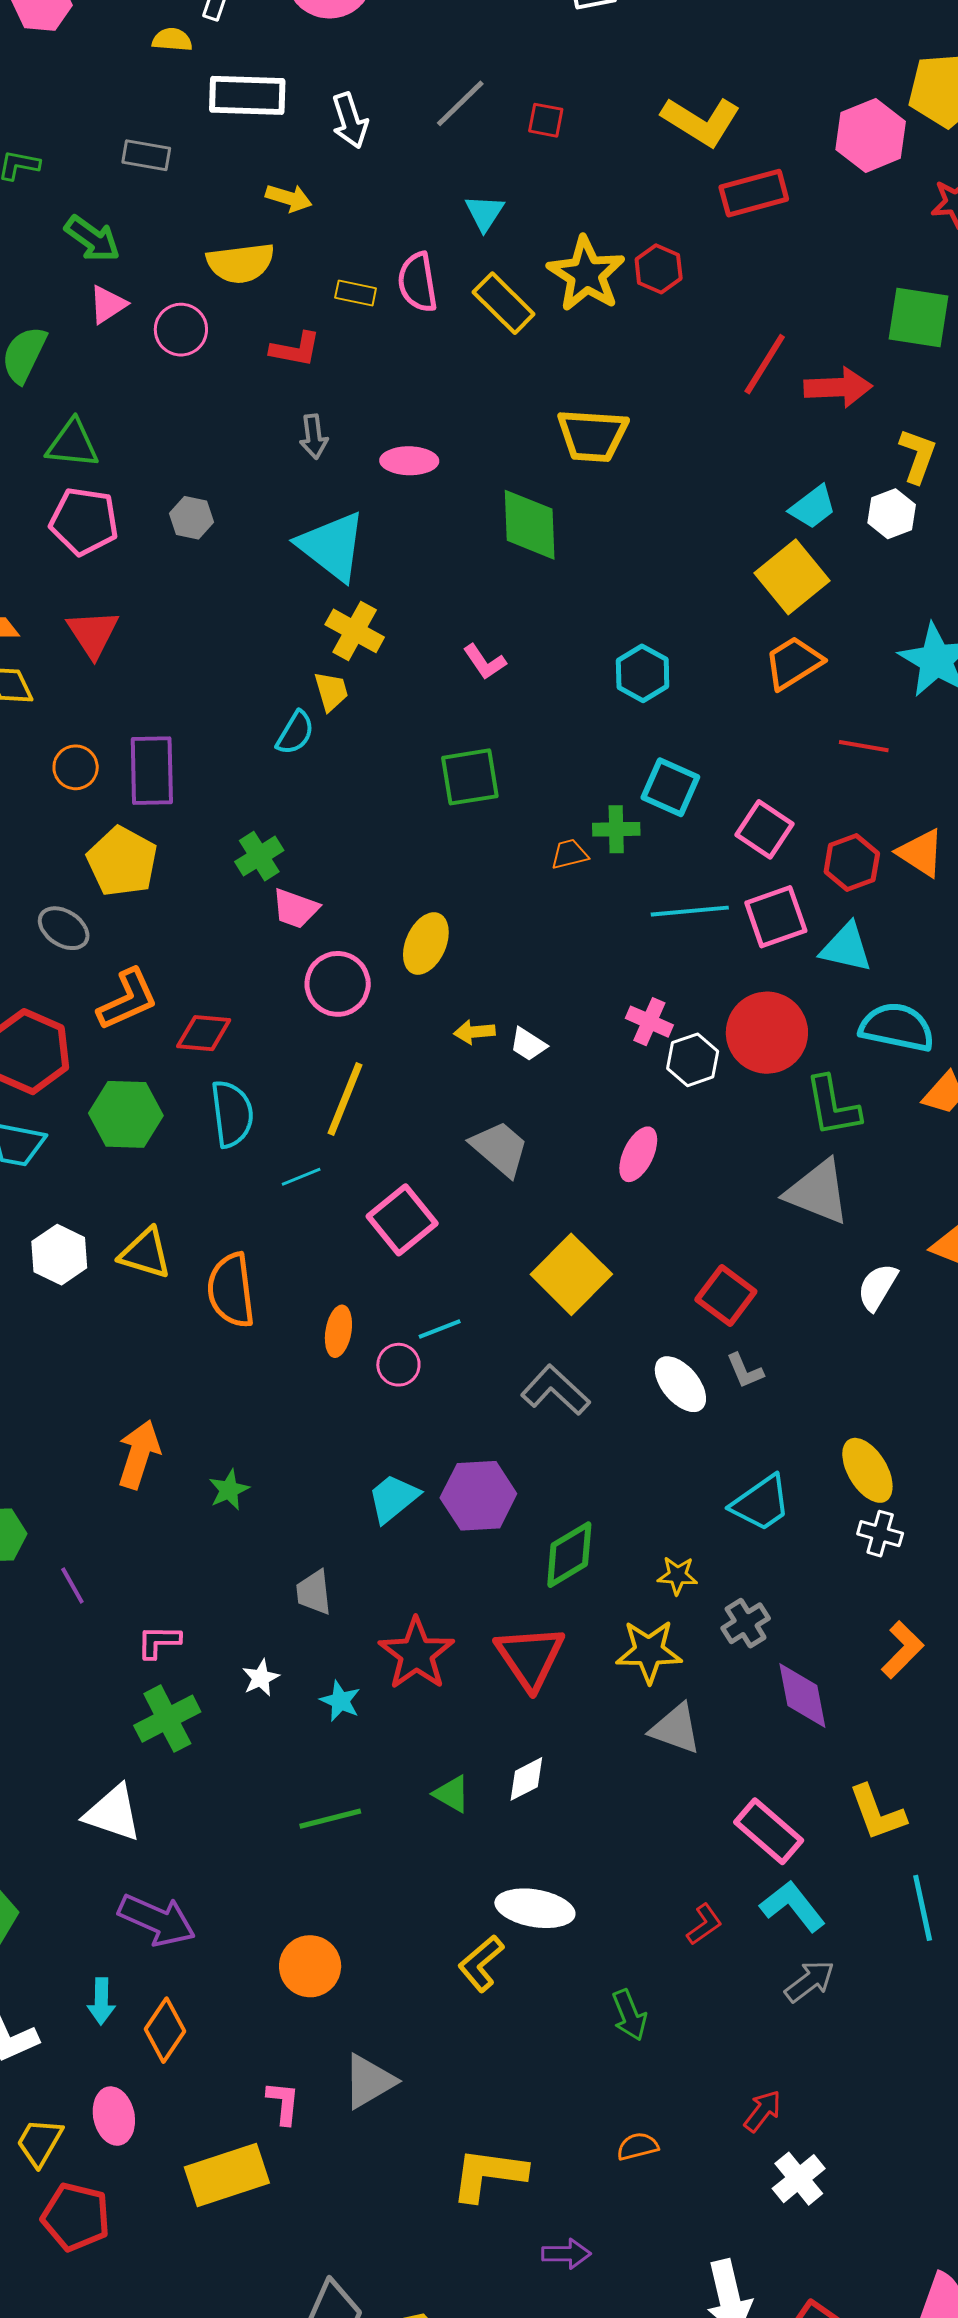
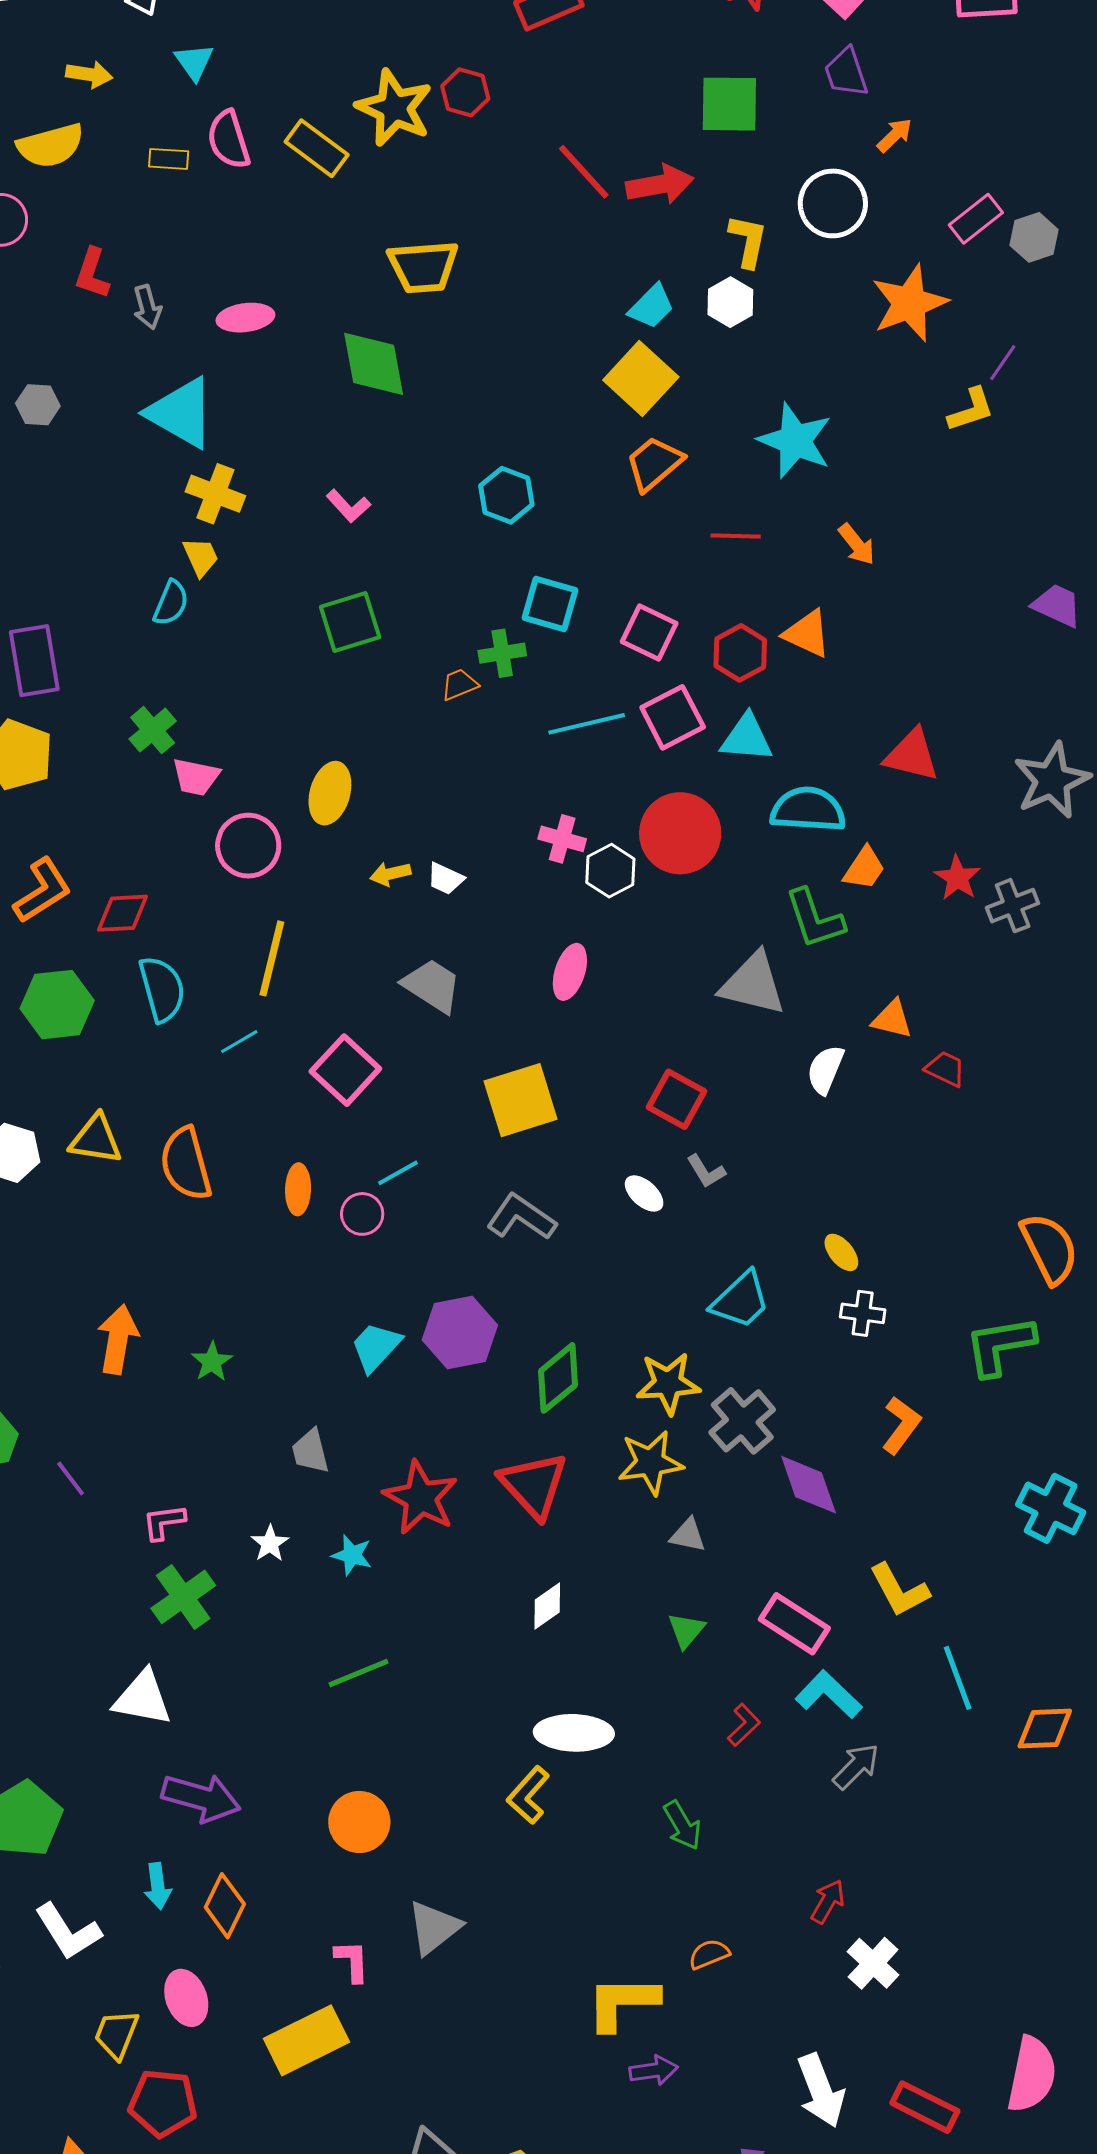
cyan triangle: (485, 213) -> (194, 62), moved
red L-shape: (295, 349) -> (92, 273), moved, turned 106
red line: (765, 364) -> (584, 172), turned -66
green L-shape: (833, 1106) -> (815, 919), moved
yellow square: (571, 1274) -> (521, 1100), turned 36
white ellipse: (680, 1384) -> (644, 1193), size x0.7
yellow ellipse: (867, 1470) -> (841, 1252), size x0.6
yellow star: (677, 1576) -> (668, 1383), size x1.6
gray cross: (746, 1623) -> (742, 1421), size x1.4
gray triangle: (676, 1729) -> (688, 1535), size x0.7
green triangle: (452, 1794) -> (686, 1630), moved, turned 48
yellow L-shape: (488, 2174) -> (622, 2003), moved

